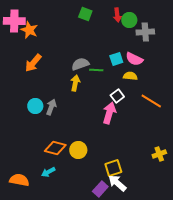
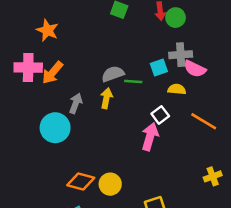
pink cross: (14, 21) -> (28, 67), moved
gray cross: (145, 32) -> (181, 55), moved
pink semicircle: (134, 59) -> (195, 69), moved
cyan circle: (35, 106) -> (55, 128), size x1.5
gray arrow: (51, 107) -> (76, 103), moved
yellow cross: (159, 154) -> (213, 176), moved

